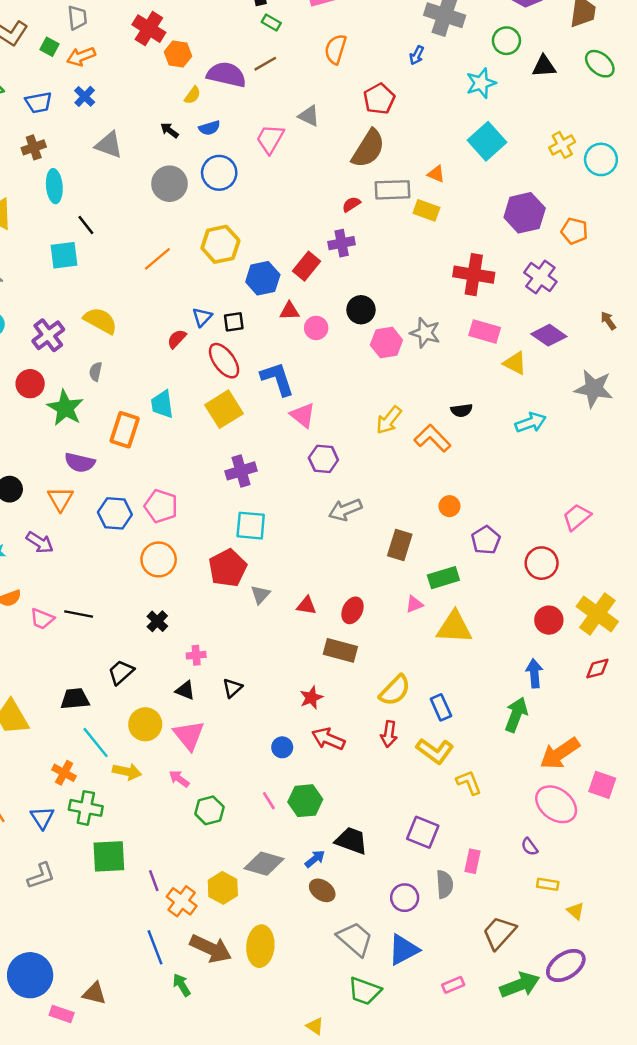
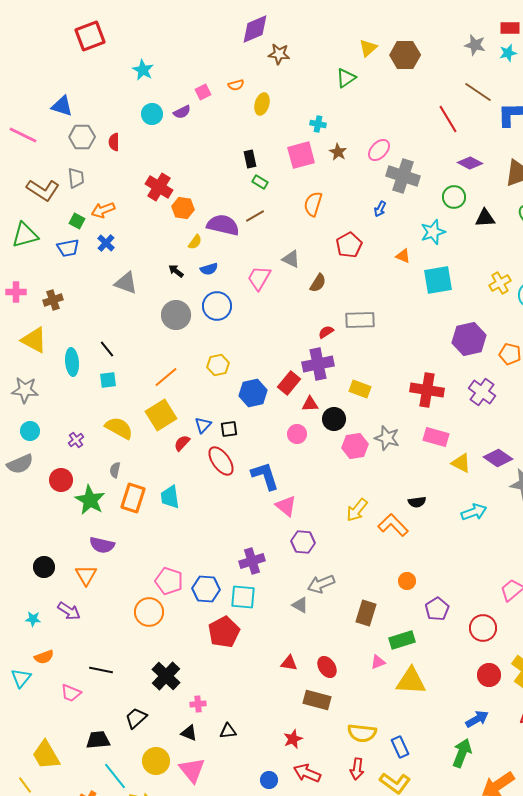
gray trapezoid: (77, 18) -> (76, 178), moved
green square: (49, 47) -> (77, 221), moved
cyan square: (487, 141) -> (438, 280), turned 32
brown cross: (34, 147) -> (53, 300), moved
brown semicircle: (368, 149) -> (318, 283), moved, size x0.6
orange triangle: (436, 174) -> (403, 256), moved
cyan ellipse: (54, 186) -> (72, 362), moved
yellow rectangle: (426, 210) -> (360, 389), moved
purple cross: (342, 243) -> (318, 364), size x1.4
yellow hexagon: (220, 244) -> (218, 365), size x0.7
cyan square: (64, 255) -> (108, 380), moved, size x0.7
red triangle: (289, 311) -> (310, 404), moved
purple cross: (48, 335) -> (76, 440), size x0.6
purple diamond: (549, 335) -> (498, 458), moved
yellow square: (224, 409) -> (161, 415), moved
orange rectangle: (125, 430) -> (133, 498), moved
purple cross: (241, 471) -> (252, 561), moved
blue hexagon: (115, 513) -> (206, 589), moved
orange circle: (159, 559) -> (149, 612), moved
gray triangle: (260, 595) -> (300, 605), moved, turned -42
red ellipse: (352, 610) -> (327, 667), turned -60
pink trapezoid: (42, 619) -> (71, 693), moved
black cross: (157, 621) -> (166, 676), size x1.6
blue arrow: (534, 673) -> (477, 719), turned 65
black triangle: (233, 688) -> (228, 731), turned 36
yellow semicircle: (395, 690) -> (362, 733), turned 52

